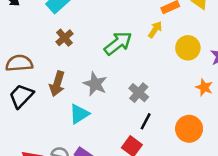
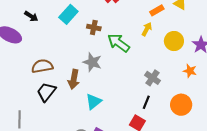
brown cross: (64, 38) -> (94, 28), moved, turned -32
green arrow: (118, 43) -> (119, 43), turned -100
gray star: (95, 84) -> (92, 62), moved
gray cross: (139, 93) -> (153, 78), moved

